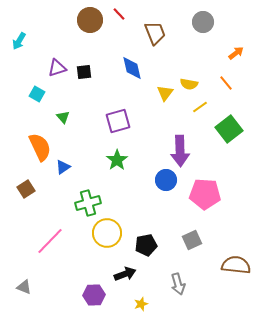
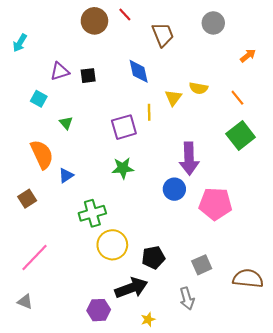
orange line: (226, 83) -> (237, 98), moved
yellow line: (200, 107) -> (149, 112), moved, turned -56
green star: (117, 160) -> (123, 168), turned 30
gray square: (192, 240) -> (202, 265), moved
pink line: (50, 241) -> (35, 257), moved
black arrow: (125, 274) -> (131, 288), size x1.4

